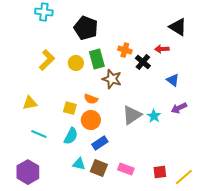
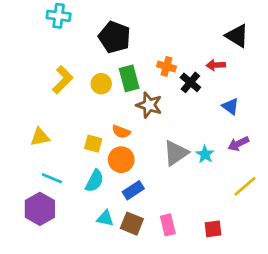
pink rectangle: (126, 169) -> (168, 225), turned 56
purple hexagon: (28, 172) -> (40, 209), moved
yellow line: (184, 177) -> (245, 186), moved

